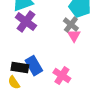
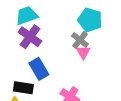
blue rectangle: (34, 66) -> (39, 69), moved

